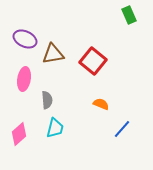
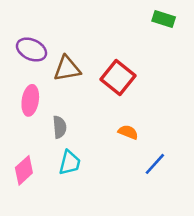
green rectangle: (129, 15) -> (164, 19), turned -48

